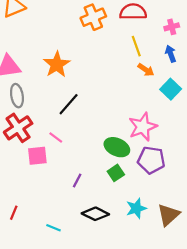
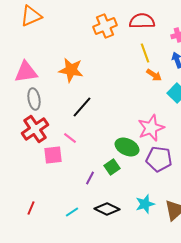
orange star: (57, 64) -> (71, 70), turned -30
green square: (116, 173) -> (112, 167), moved
cyan line: (54, 228) -> (72, 212), moved, turned -56

